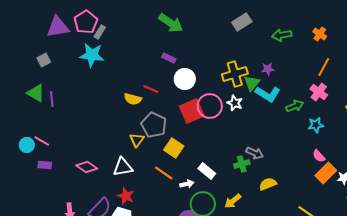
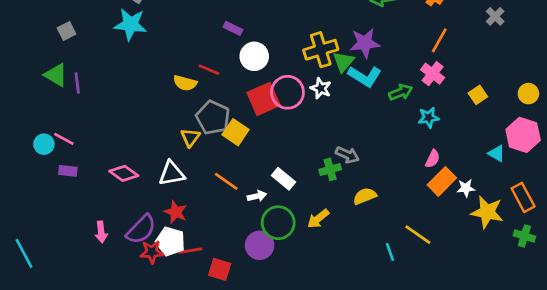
purple star: (268, 69) -> (365, 43), size x1.6
yellow square: (174, 148) -> (236, 132), moved
pink semicircle: (319, 156) -> (433, 159), turned -112

